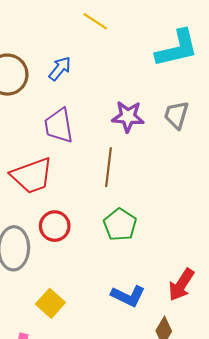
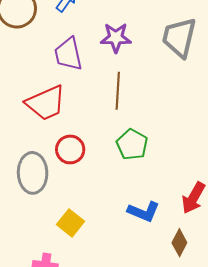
gray trapezoid: (176, 115) -> (179, 37), size x1.5
purple star: (128, 117) -> (116, 38), moved

